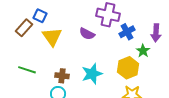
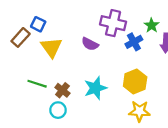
green star: (143, 51) -> (152, 25), moved
green line: (27, 70) -> (37, 84), moved
brown cross: (62, 76) -> (62, 90), turned 32

